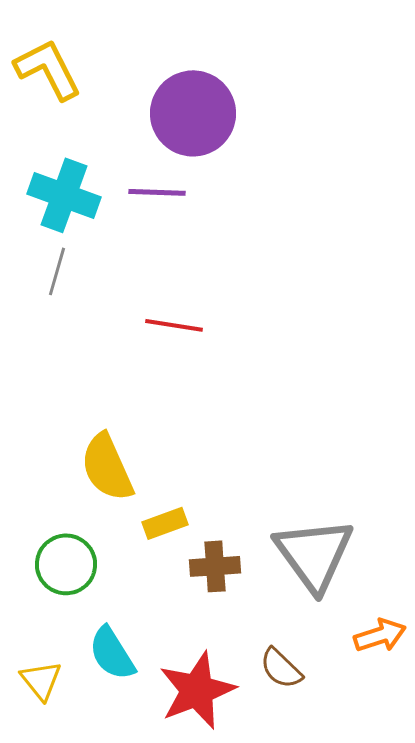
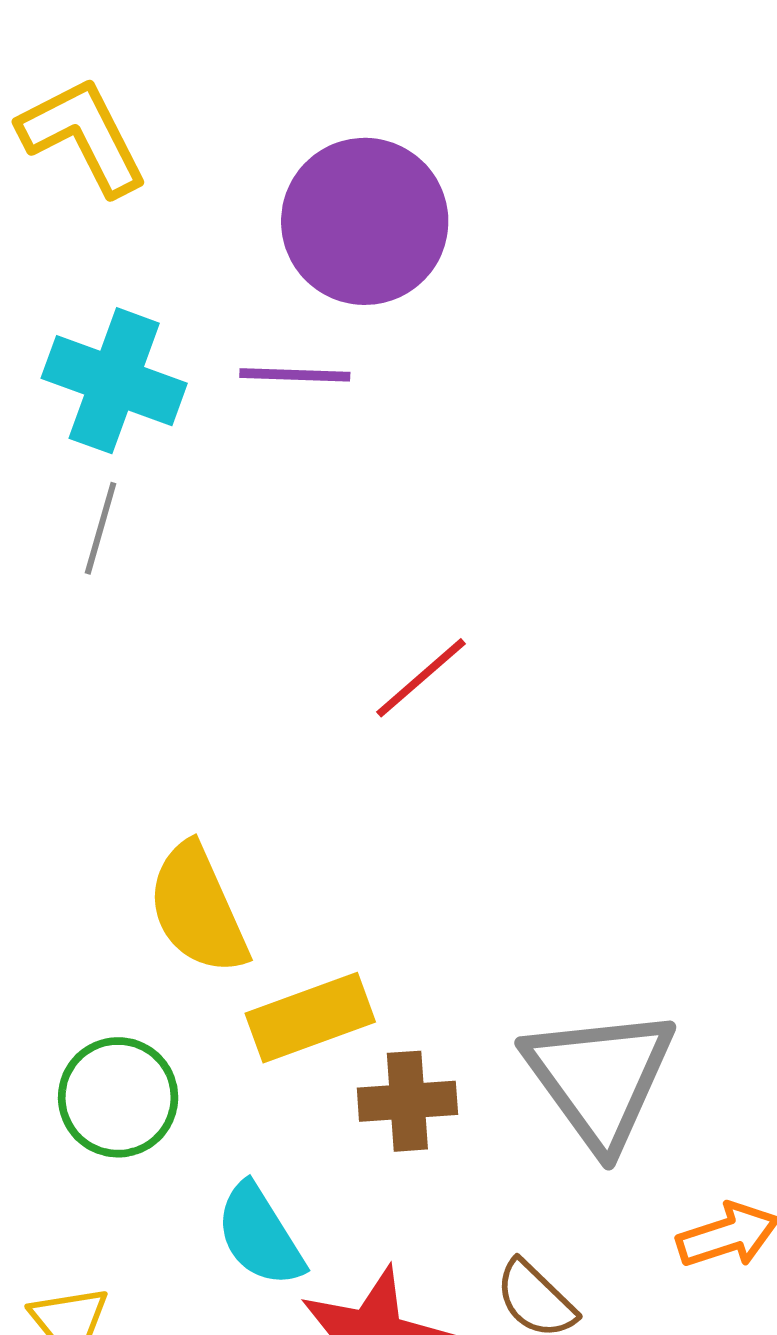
red line: (174, 325) -> (421, 678), moved, turned -50
yellow rectangle: (165, 523) -> (310, 1018), size x1.4
cyan semicircle: (112, 653) -> (260, 1235), moved

